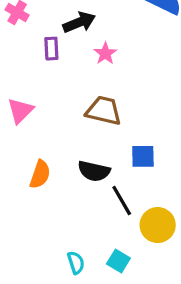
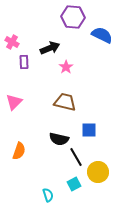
purple rectangle: (51, 49) -> (24, 62), moved
orange semicircle: (40, 174) -> (19, 151), moved
cyan square: (118, 261) -> (74, 184), moved, turned 32

